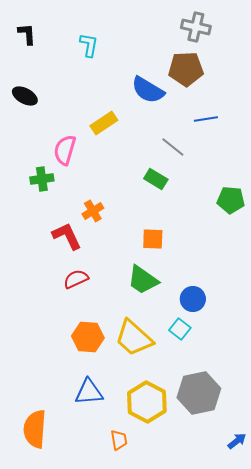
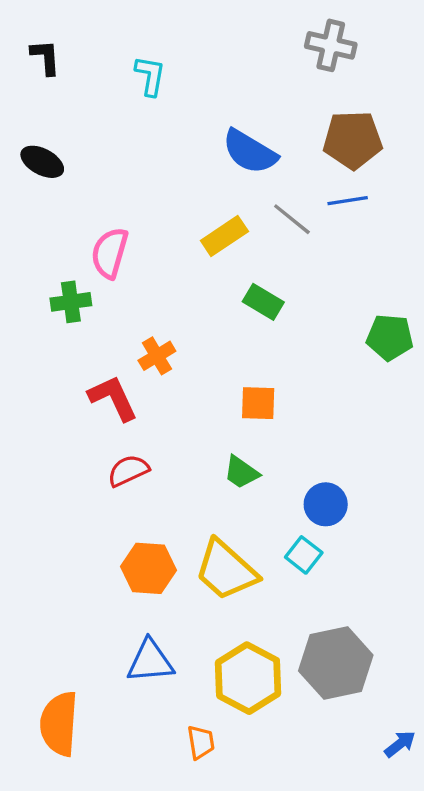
brown pentagon: (186, 69) -> (353, 140), moved
yellow rectangle: (104, 123) -> (224, 236), moved
gray line: (173, 147) -> (292, 219), moved
green trapezoid: (143, 280) -> (241, 472), size x0.7

